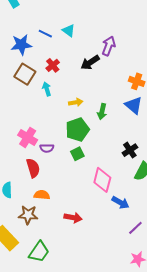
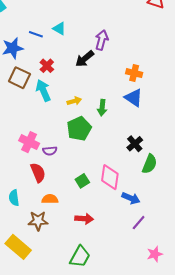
cyan arrow: (47, 89) -> (43, 90), size x1.5
green square: (77, 154) -> (82, 181), moved
purple line: (135, 228) -> (139, 223), moved
green trapezoid: (39, 252) -> (80, 257), moved

